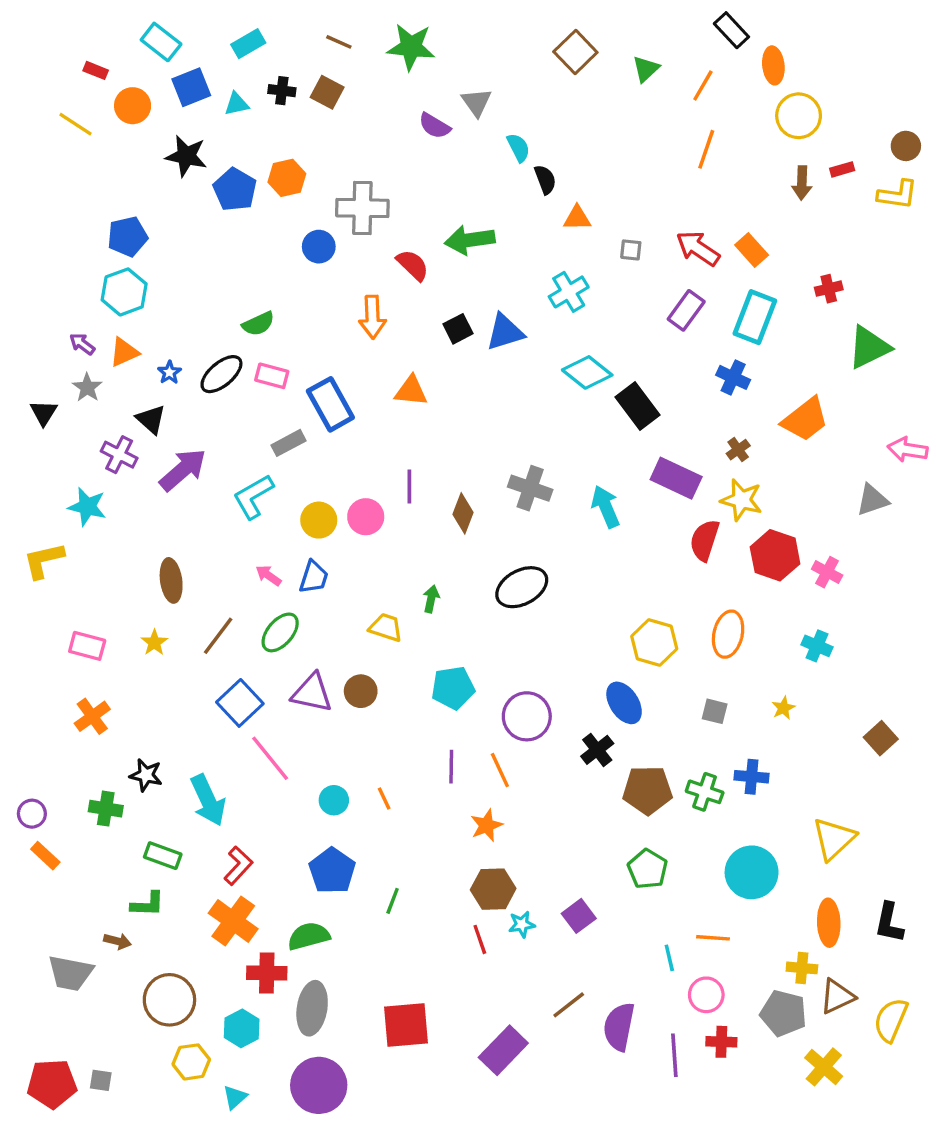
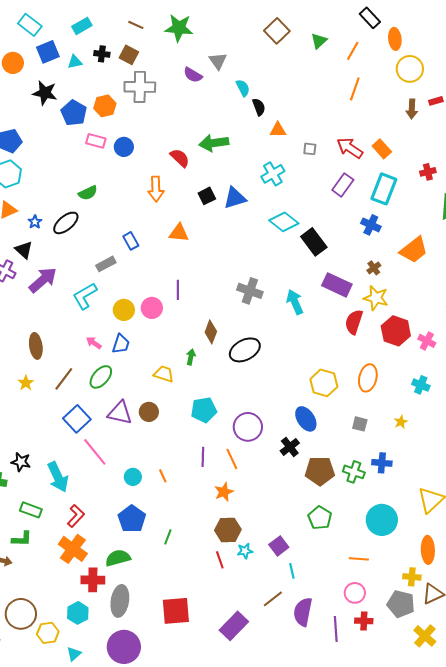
gray cross: (362, 208) -> (140, 87), moved
pink rectangle: (272, 376) -> (96, 141), moved
blue rectangle: (330, 404) -> (131, 241), size x0.6
brown diamond: (463, 513) -> (211, 332), moved
cyan line: (669, 958) -> (292, 571), moved
brown circle: (169, 1000) -> (21, 614), moved

